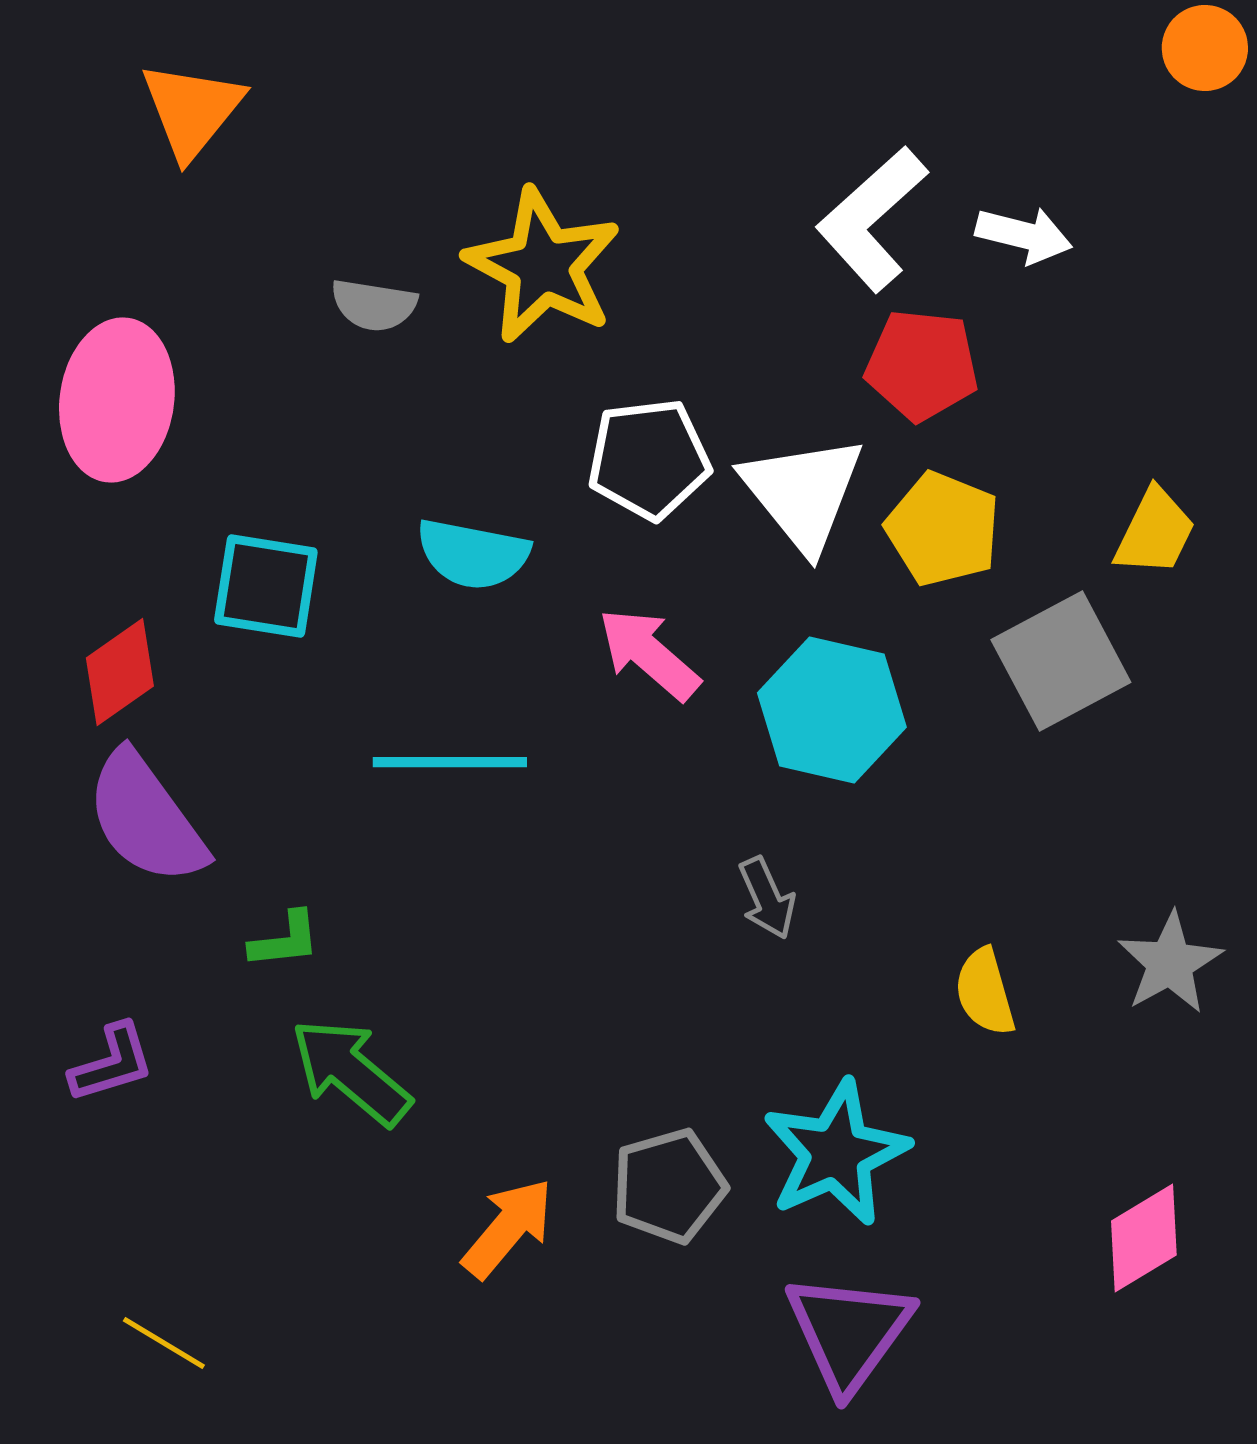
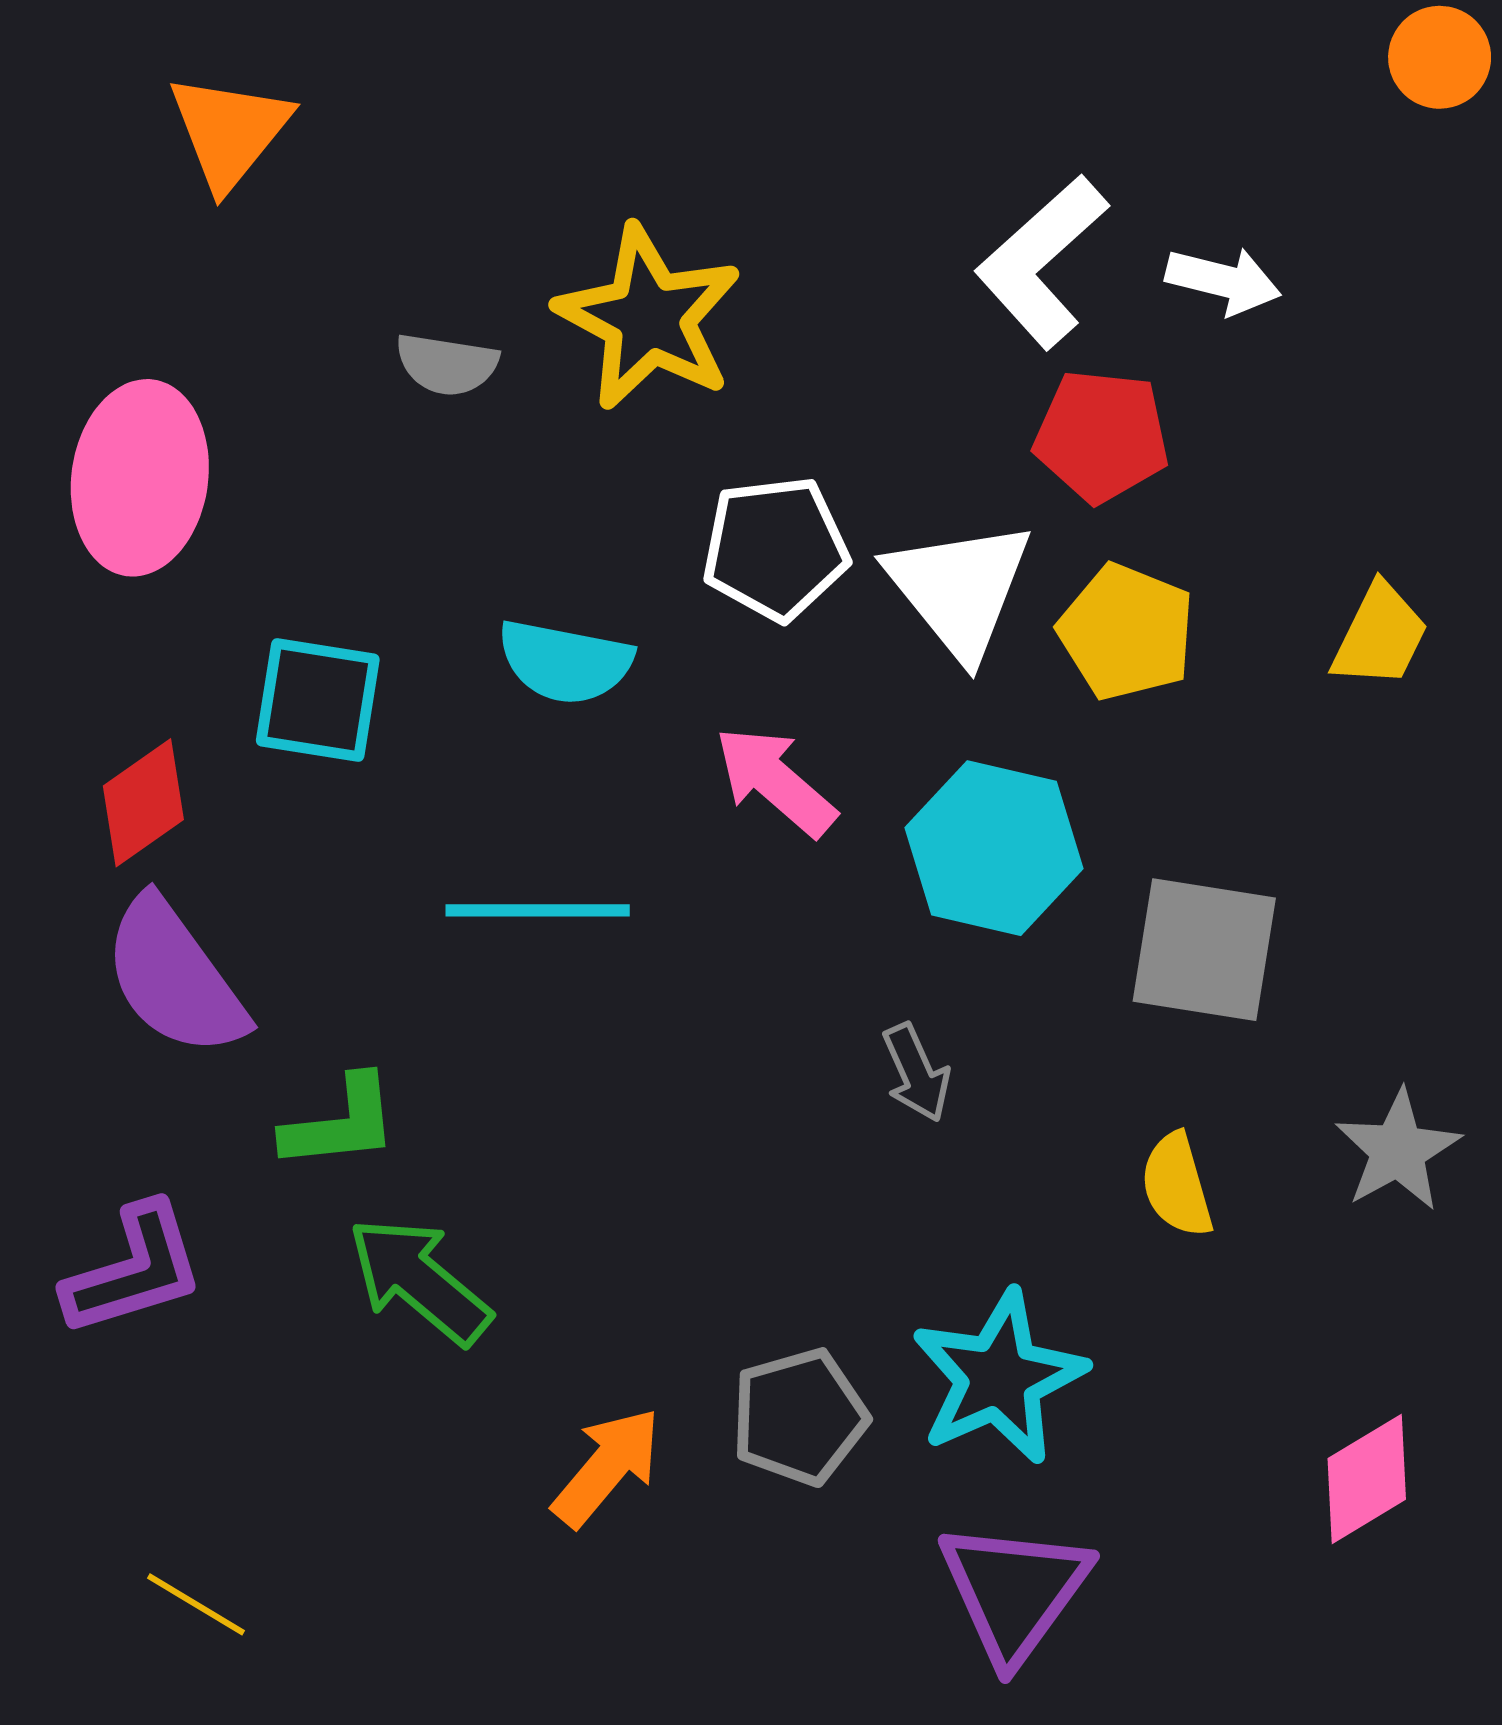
gray square: (1061, 661) -> (1204, 950), moved, turned 37
green L-shape: (285, 940) -> (340, 1123), size x1.4
purple L-shape: (112, 1063) -> (134, 1270), size x1.4

